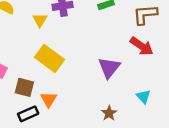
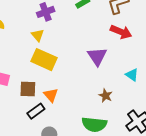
yellow triangle: (40, 20) -> (38, 35), moved

